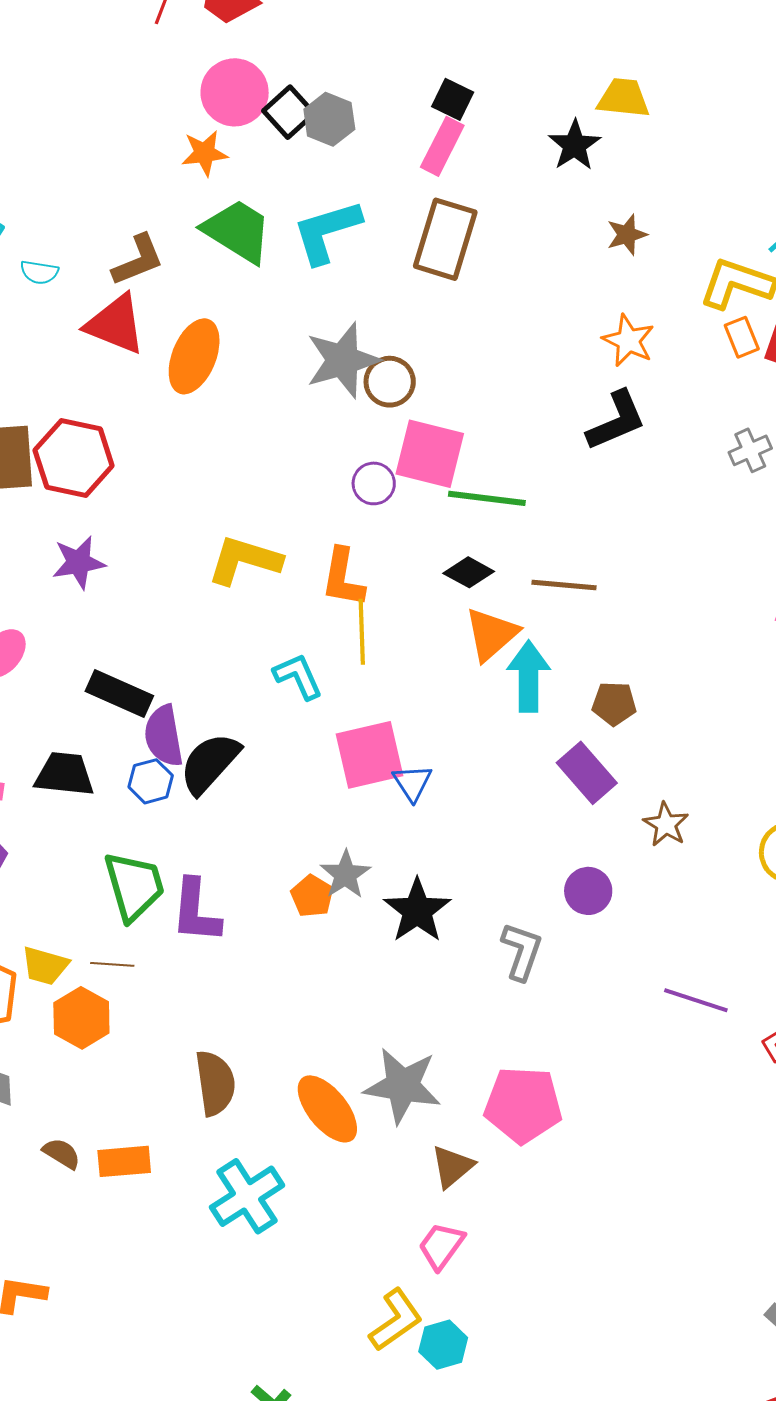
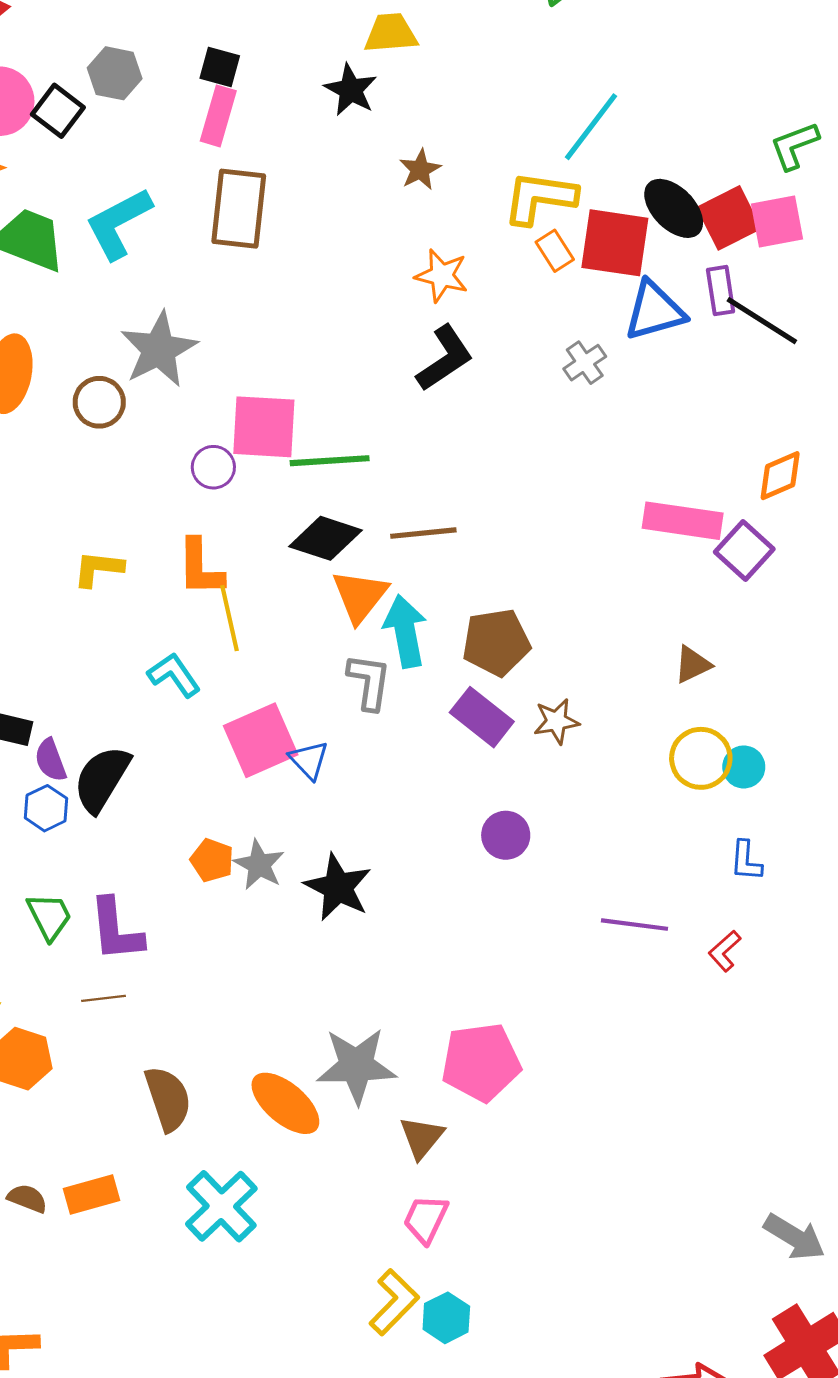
gray hexagon: (329, 119) -> (115, 73), moved
brown circle: (390, 382) -> (99, 402), moved
yellow L-shape: (244, 560) -> (98, 569), size x0.7
black diamond: (469, 572) -> (325, 538), size x1.4
brown pentagon: (614, 704) -> (496, 642), size x1.5
purple semicircle: (164, 736) -> (51, 760), size x0.7
brown star: (666, 824) -> (556, 721), moved, turned -30
green trapezoid: (134, 886) -> (49, 916), size x0.7
orange pentagon: (312, 896) -> (212, 860), moved
gray L-shape: (522, 951) -> (369, 682), moved
brown line: (112, 964) -> (103, 998), moved

